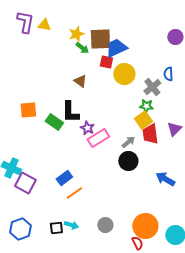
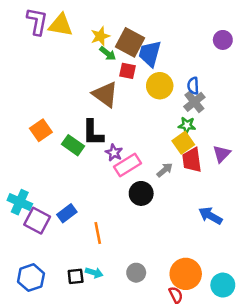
yellow triangle: (44, 25) -> (61, 25), size x1.5
brown square: (100, 39) -> (130, 42), turned 30
blue trapezoid: (116, 48) -> (150, 54), turned -50
red square: (106, 62) -> (128, 71), moved
blue semicircle: (168, 74) -> (193, 86), moved
brown triangle: (80, 81) -> (105, 94), size x1.6
orange square: (28, 110) -> (41, 130), turned -30
black circle: (128, 161) -> (141, 193), moved
blue rectangle: (64, 178) -> (67, 213), moved
orange line: (74, 193) -> (98, 233), turned -66

